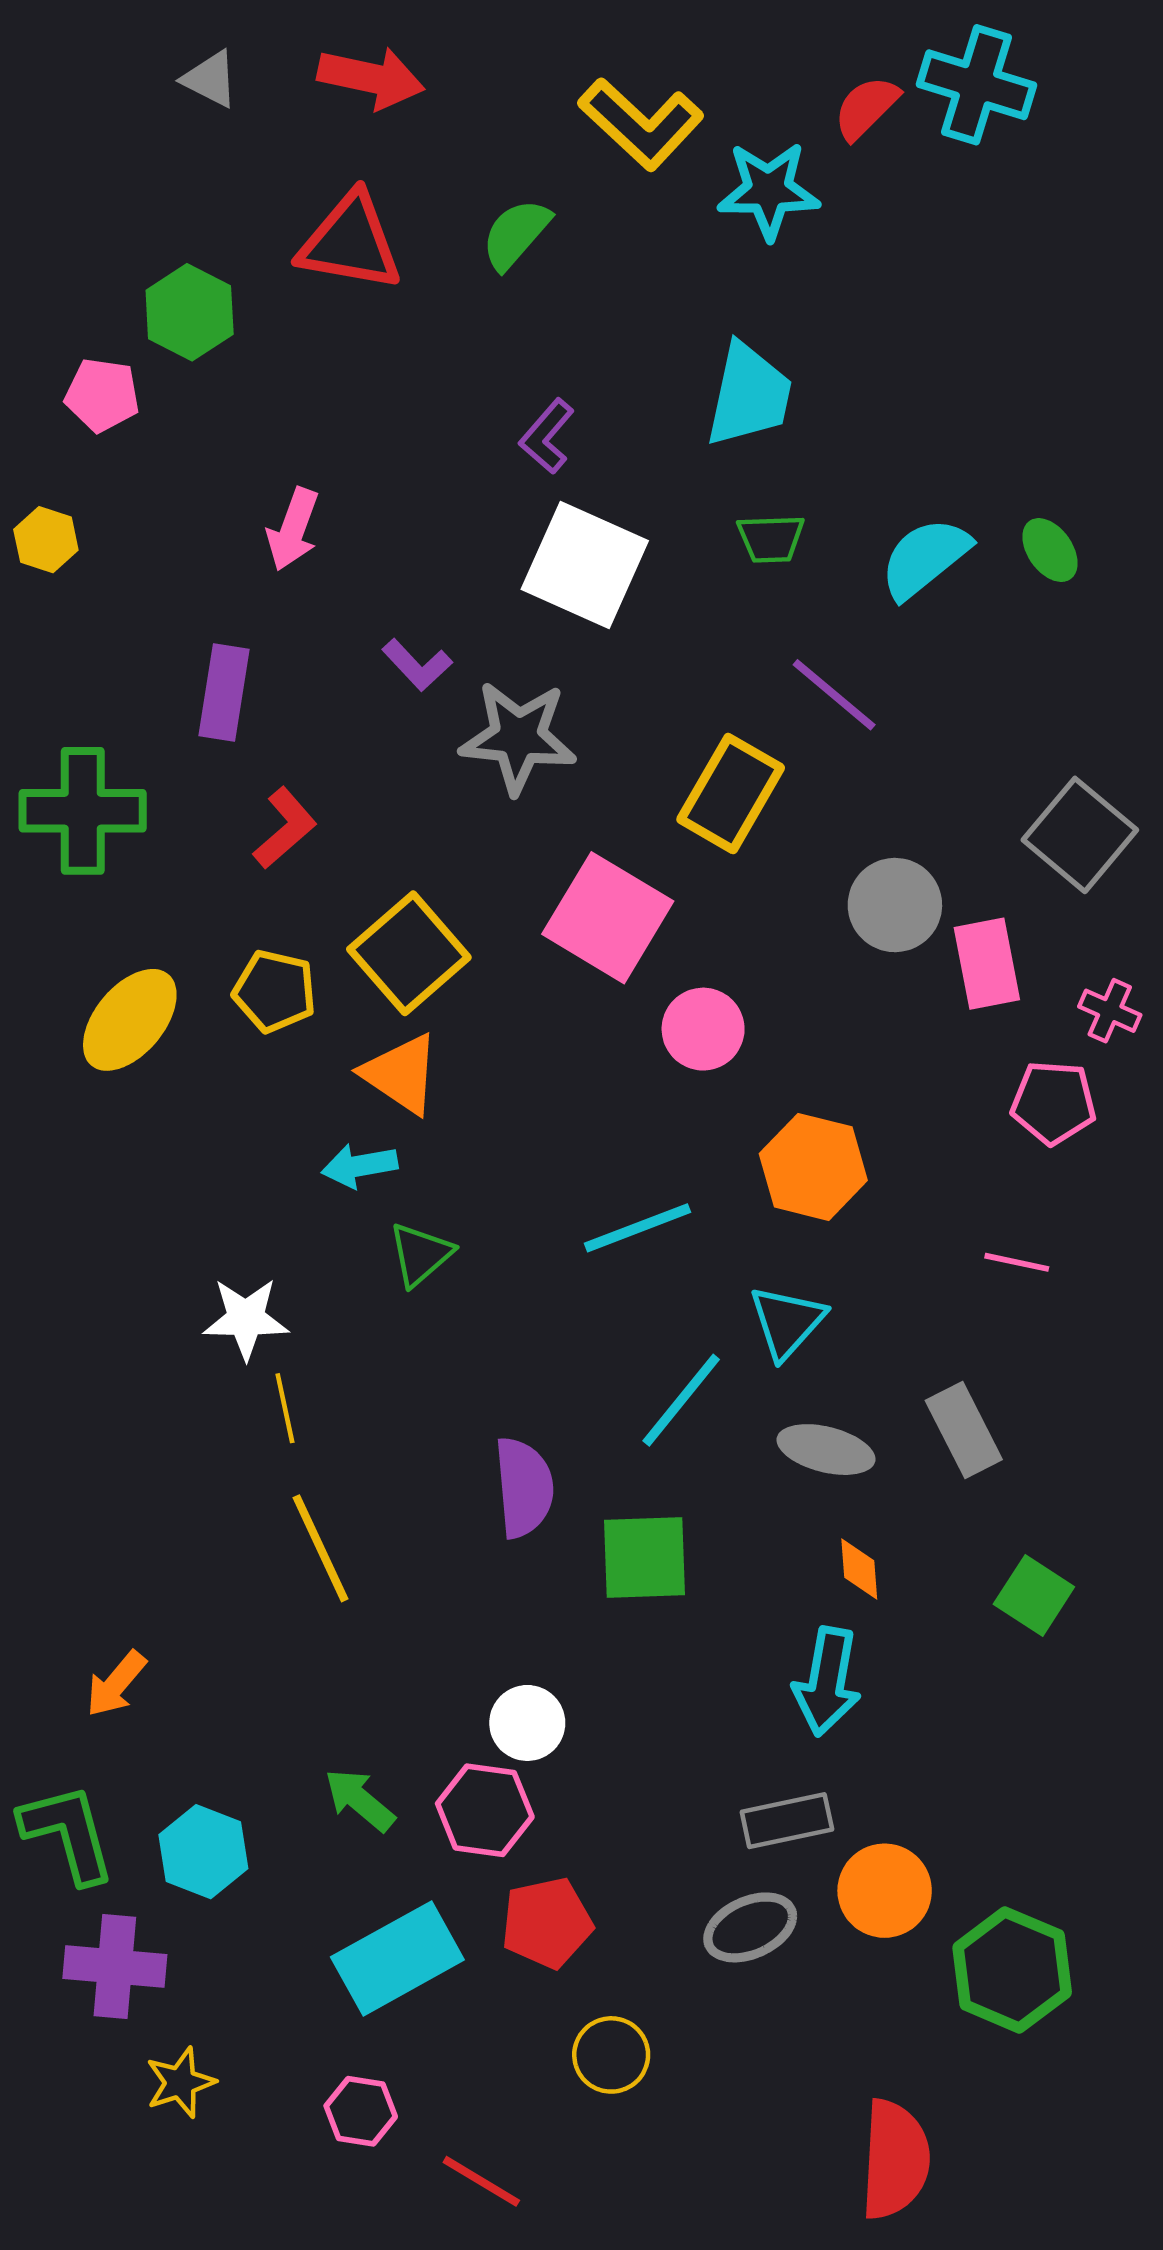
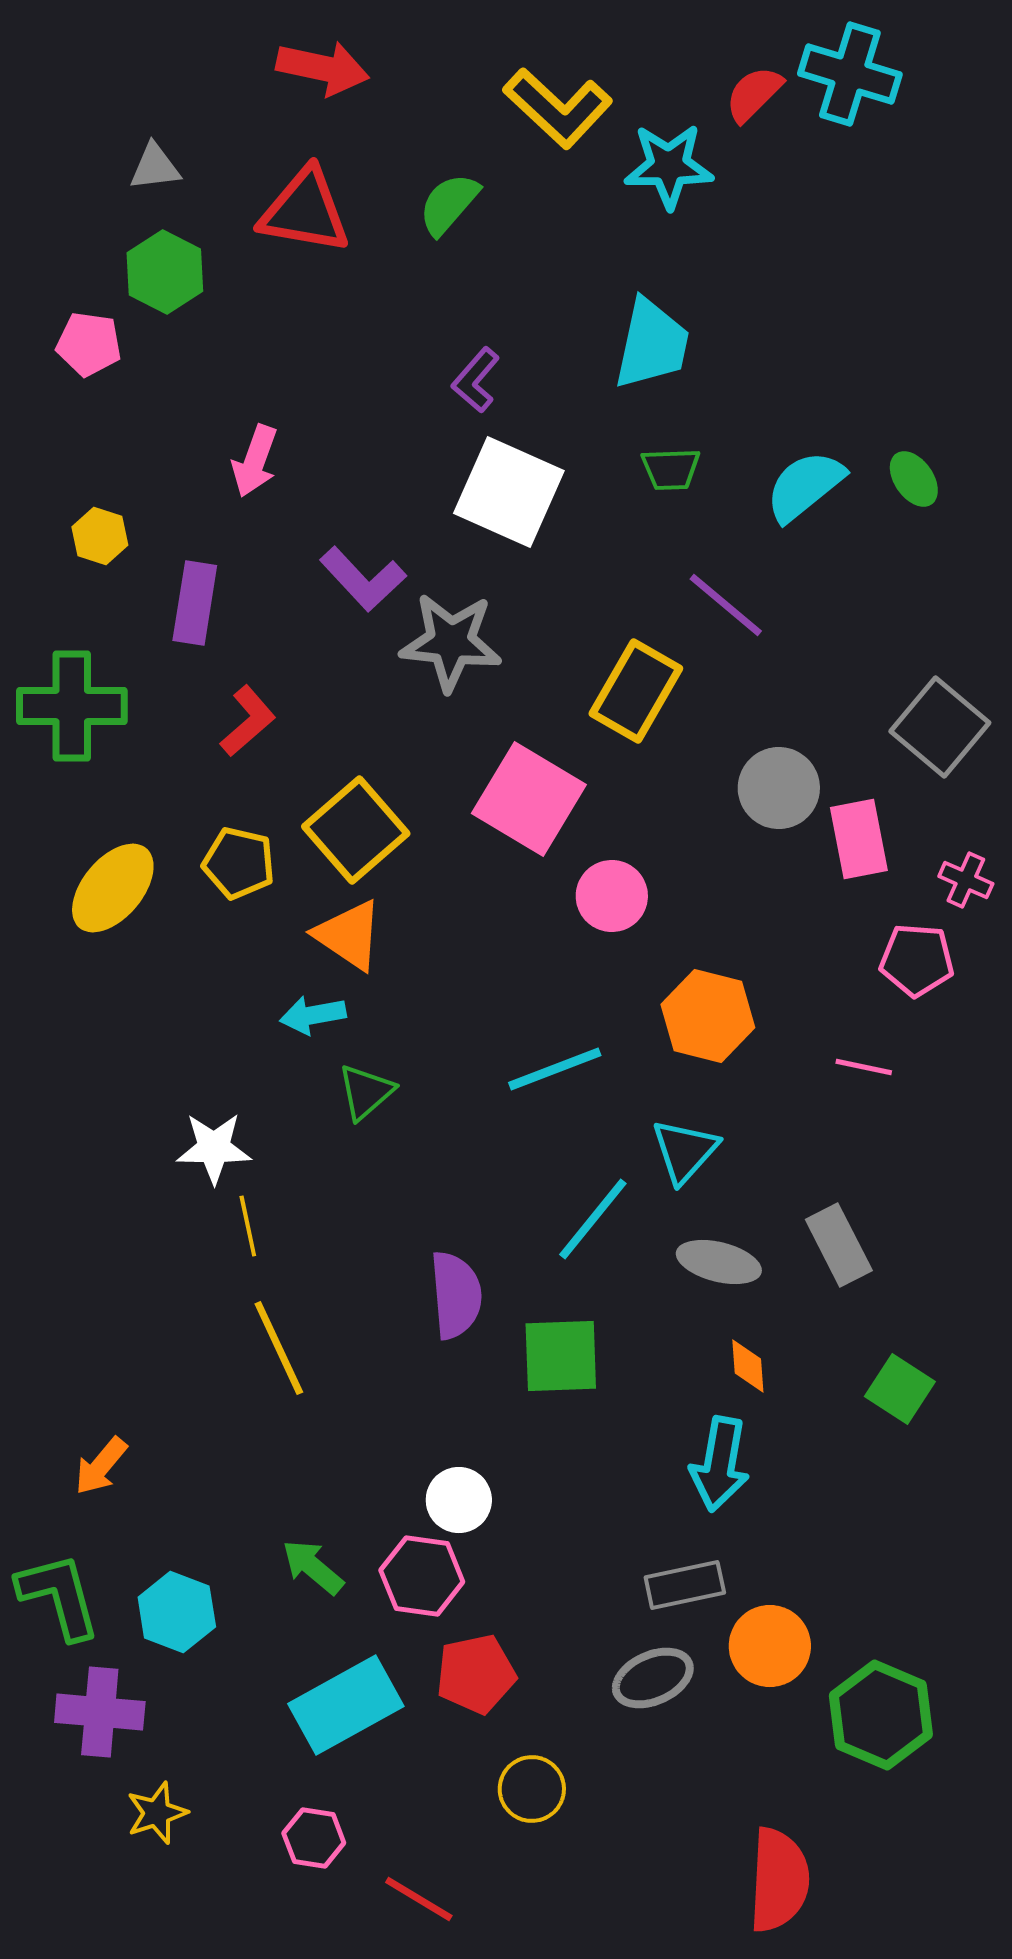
gray triangle: (210, 79) -> (155, 167), moved, turned -34
yellow hexagon: (46, 540) -> (100, 536), moved
purple L-shape: (417, 665) -> (363, 579), size x1.4
pink line: (1017, 1262) -> (864, 1067), moved

